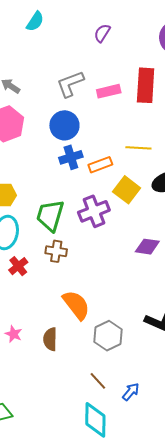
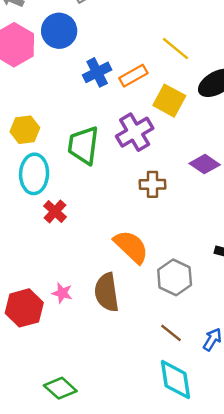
blue circle: (64, 125) -> (59, 31), moved
yellow line: (138, 148) -> (175, 49), turned 45
purple diamond: (147, 247) -> (205, 164), turned 35
brown cross: (56, 251) -> (152, 184), moved
brown semicircle: (50, 339) -> (107, 292), size x1.4

